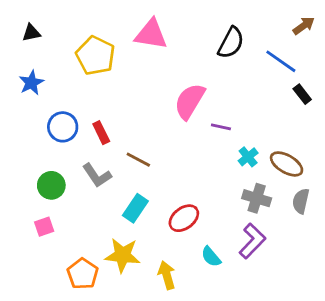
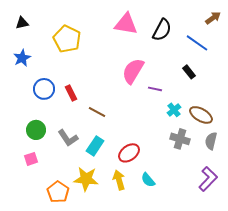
pink triangle: (151, 34) -> (126, 24), moved
black rectangle: (302, 94) -> (189, 72), moved
gray L-shape: (97, 175) -> (68, 138), moved
purple L-shape: (252, 241) -> (208, 179), moved
yellow arrow: (167, 275) -> (119, 180), moved

